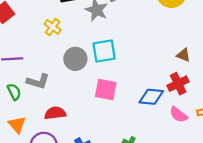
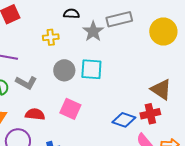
yellow cross: (53, 27) -> (51, 37), turned 35
brown triangle: (183, 55) -> (161, 89), size x1.6
pink square: (106, 90) -> (70, 109), moved

